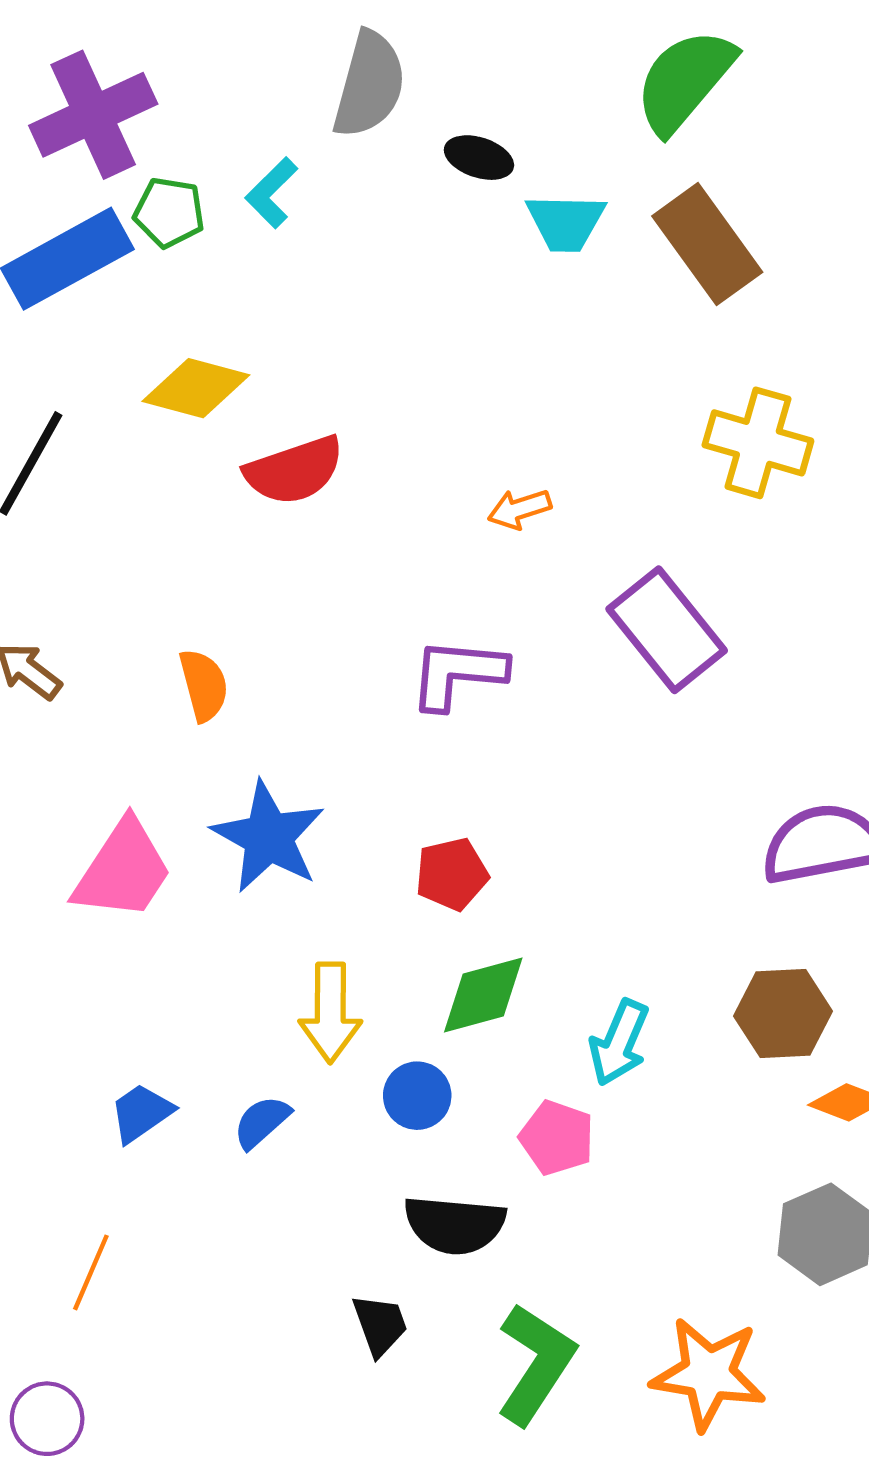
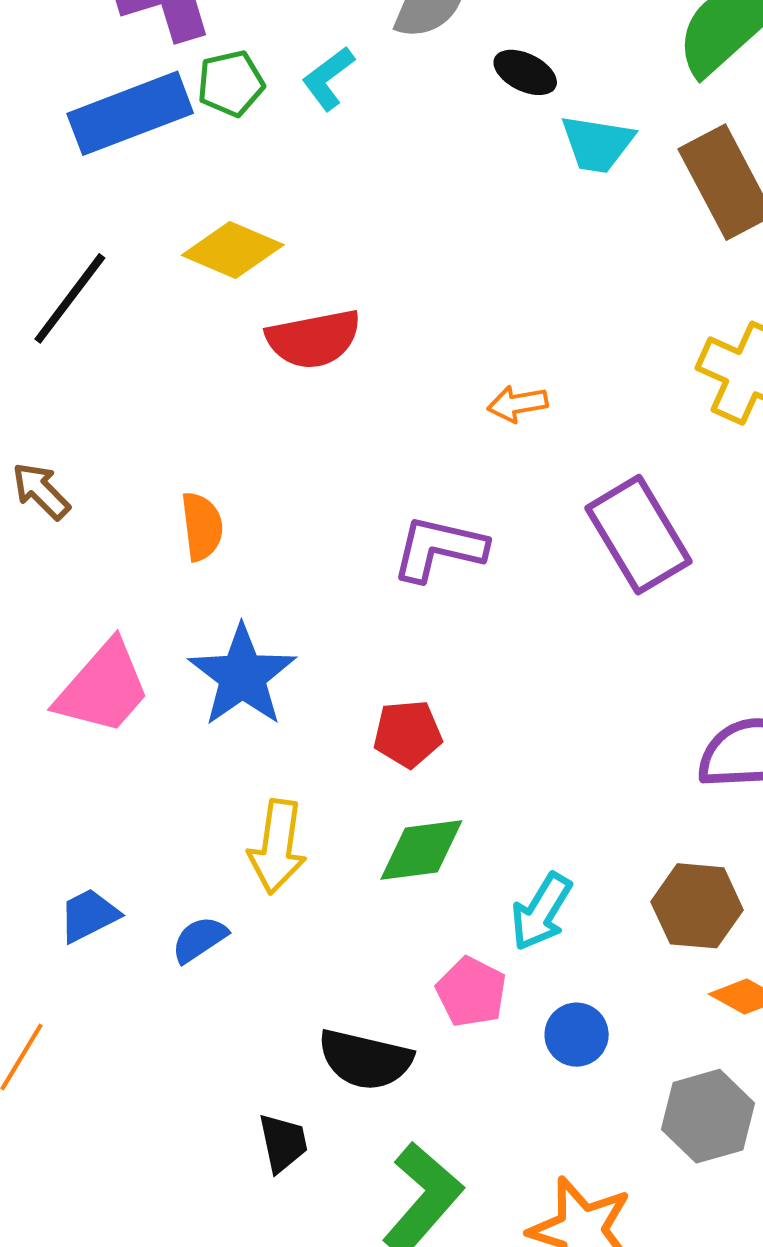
green pentagon: (169, 212) -> (231, 83), turned -30
blue circle: (417, 1096) -> (577, 1035), moved

